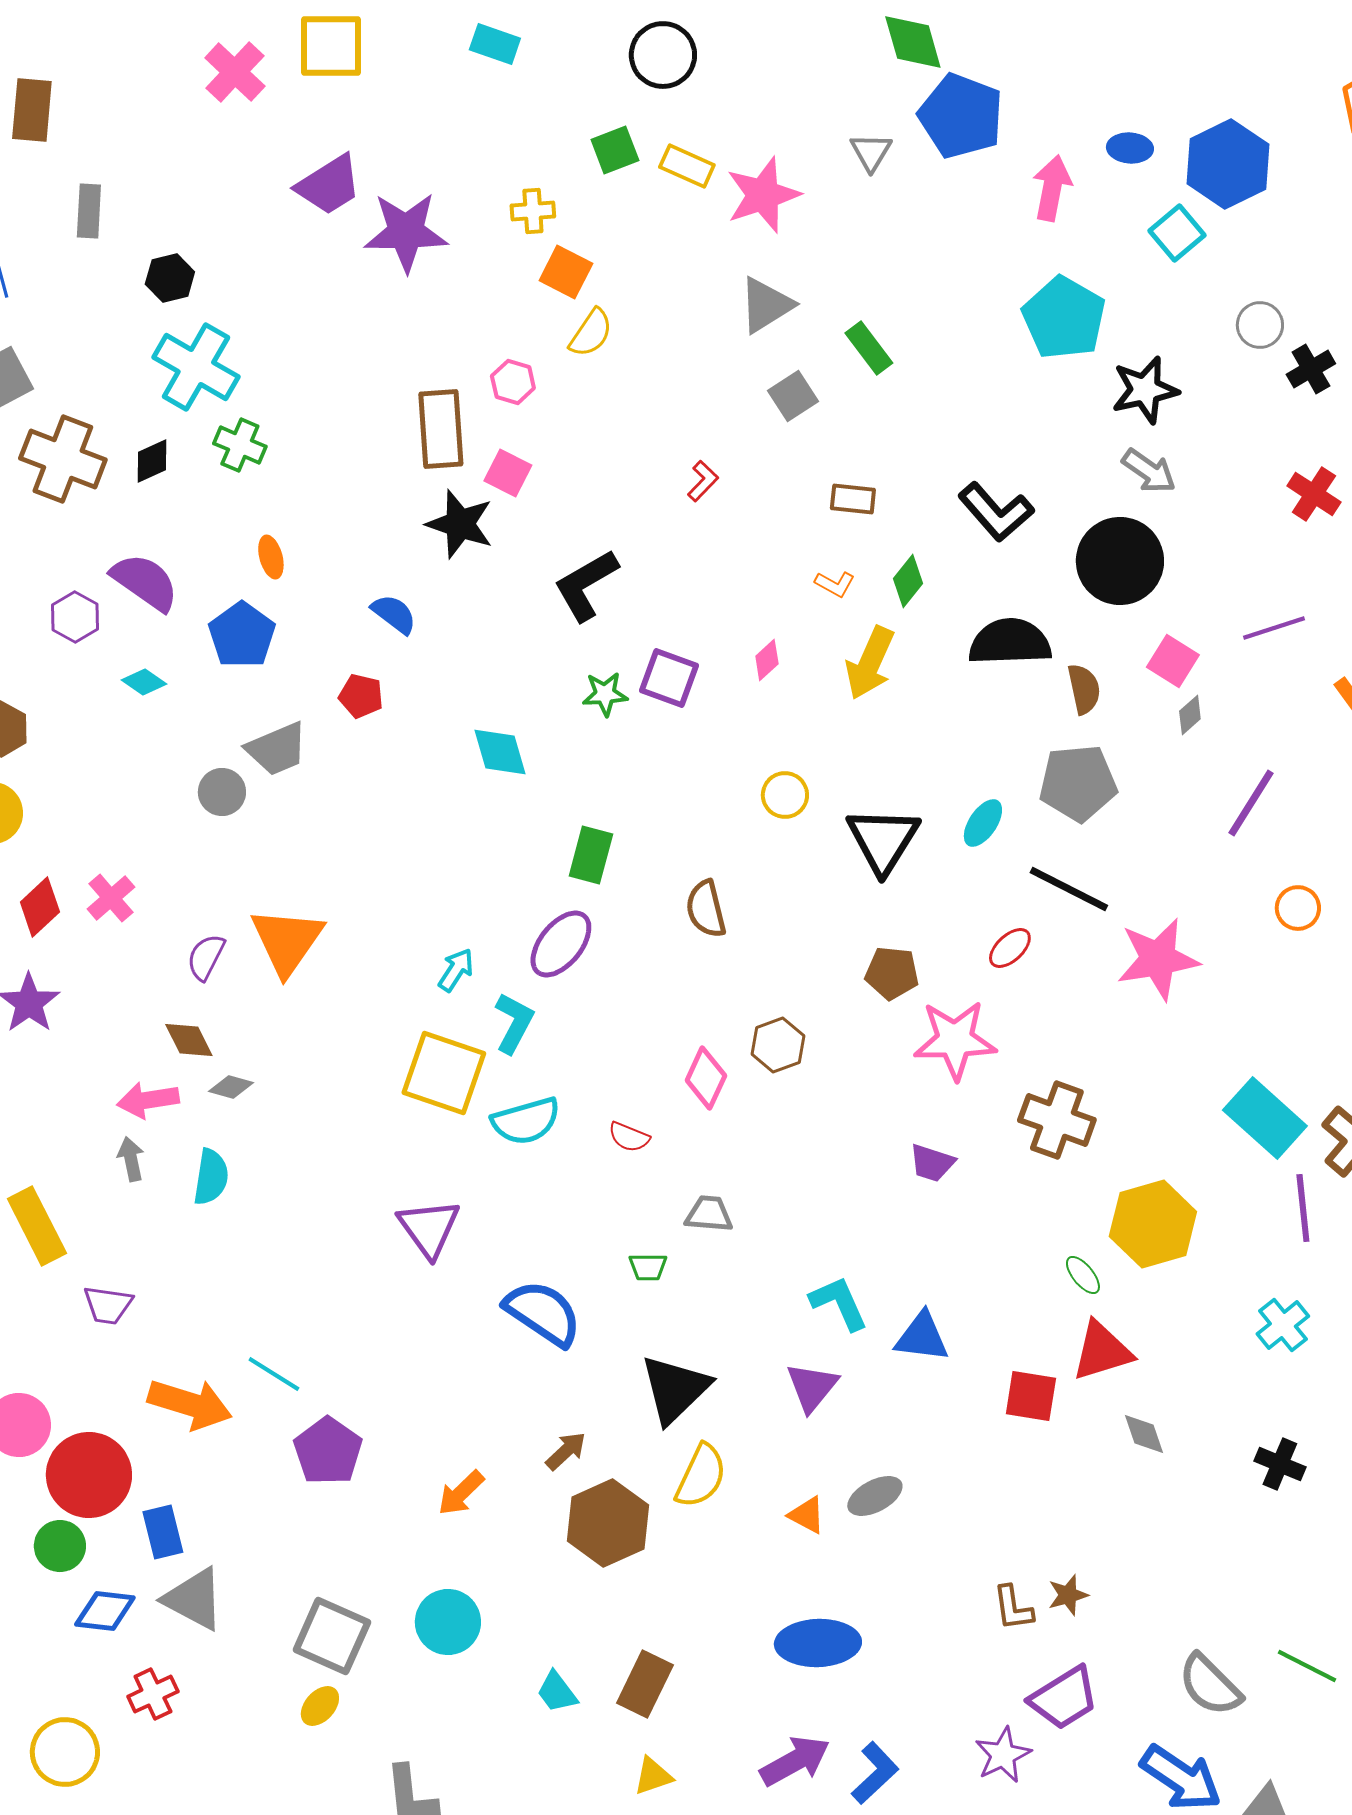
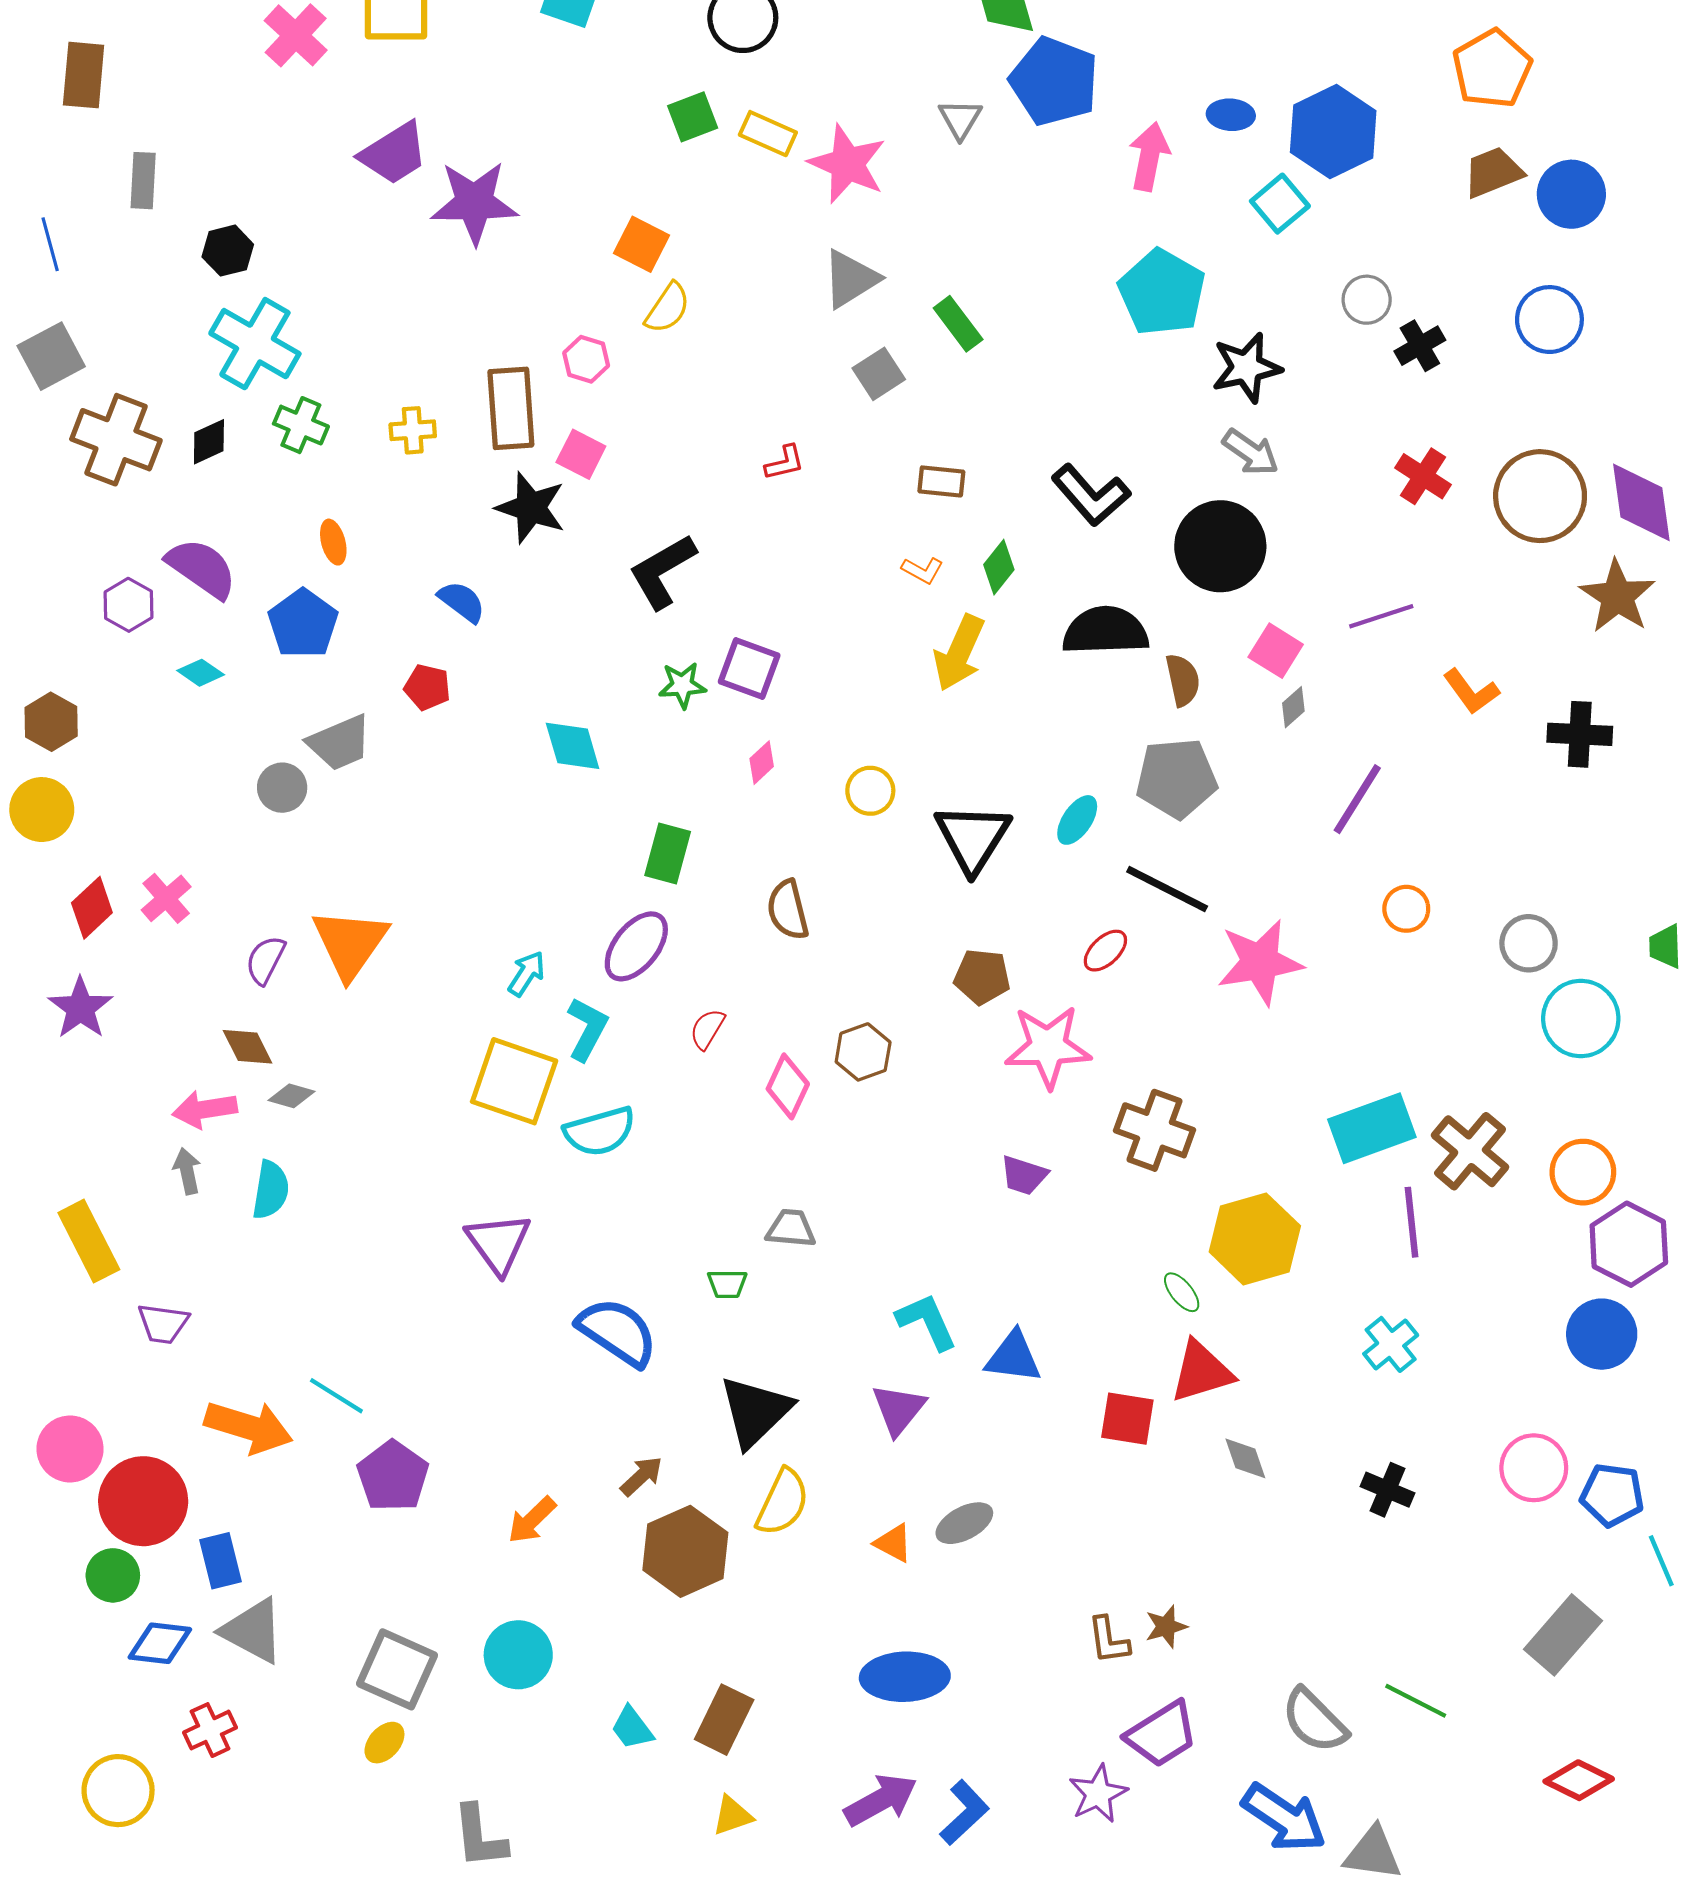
pink star: (763, 195) -> (847, 164), turned -30
yellow cross: (533, 211) -> (413, 430), moved
red L-shape: (703, 481) -> (785, 463), turned 33
pink diamond: (767, 660) -> (762, 763), moved
cyan rectangle: (1265, 1118) -> (1372, 1128), turned -62
red semicircle: (629, 1137) -> (707, 1029), moved, turned 99

